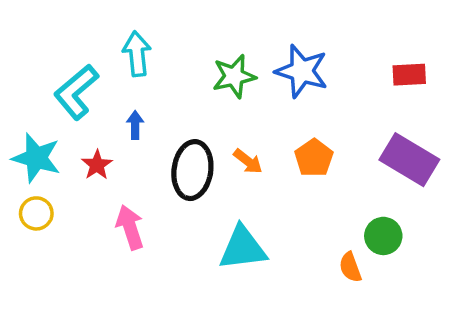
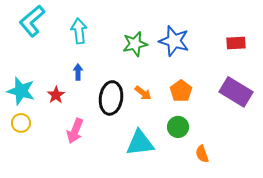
cyan L-shape: (76, 92) -> (32, 21), moved
pink arrow: (130, 227) -> (75, 131), turned -140
green circle: (383, 236) -> (178, 127), moved

